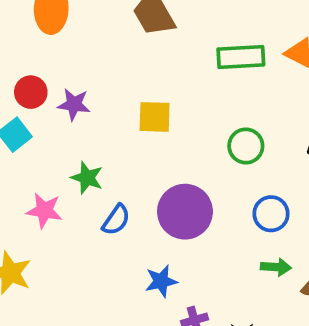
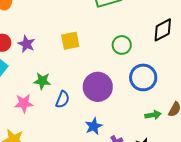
purple star: (74, 104) -> (26, 44), turned 30
blue circle: (271, 214) -> (143, 77), size x1.4
green arrow: (276, 267) -> (153, 115), moved

